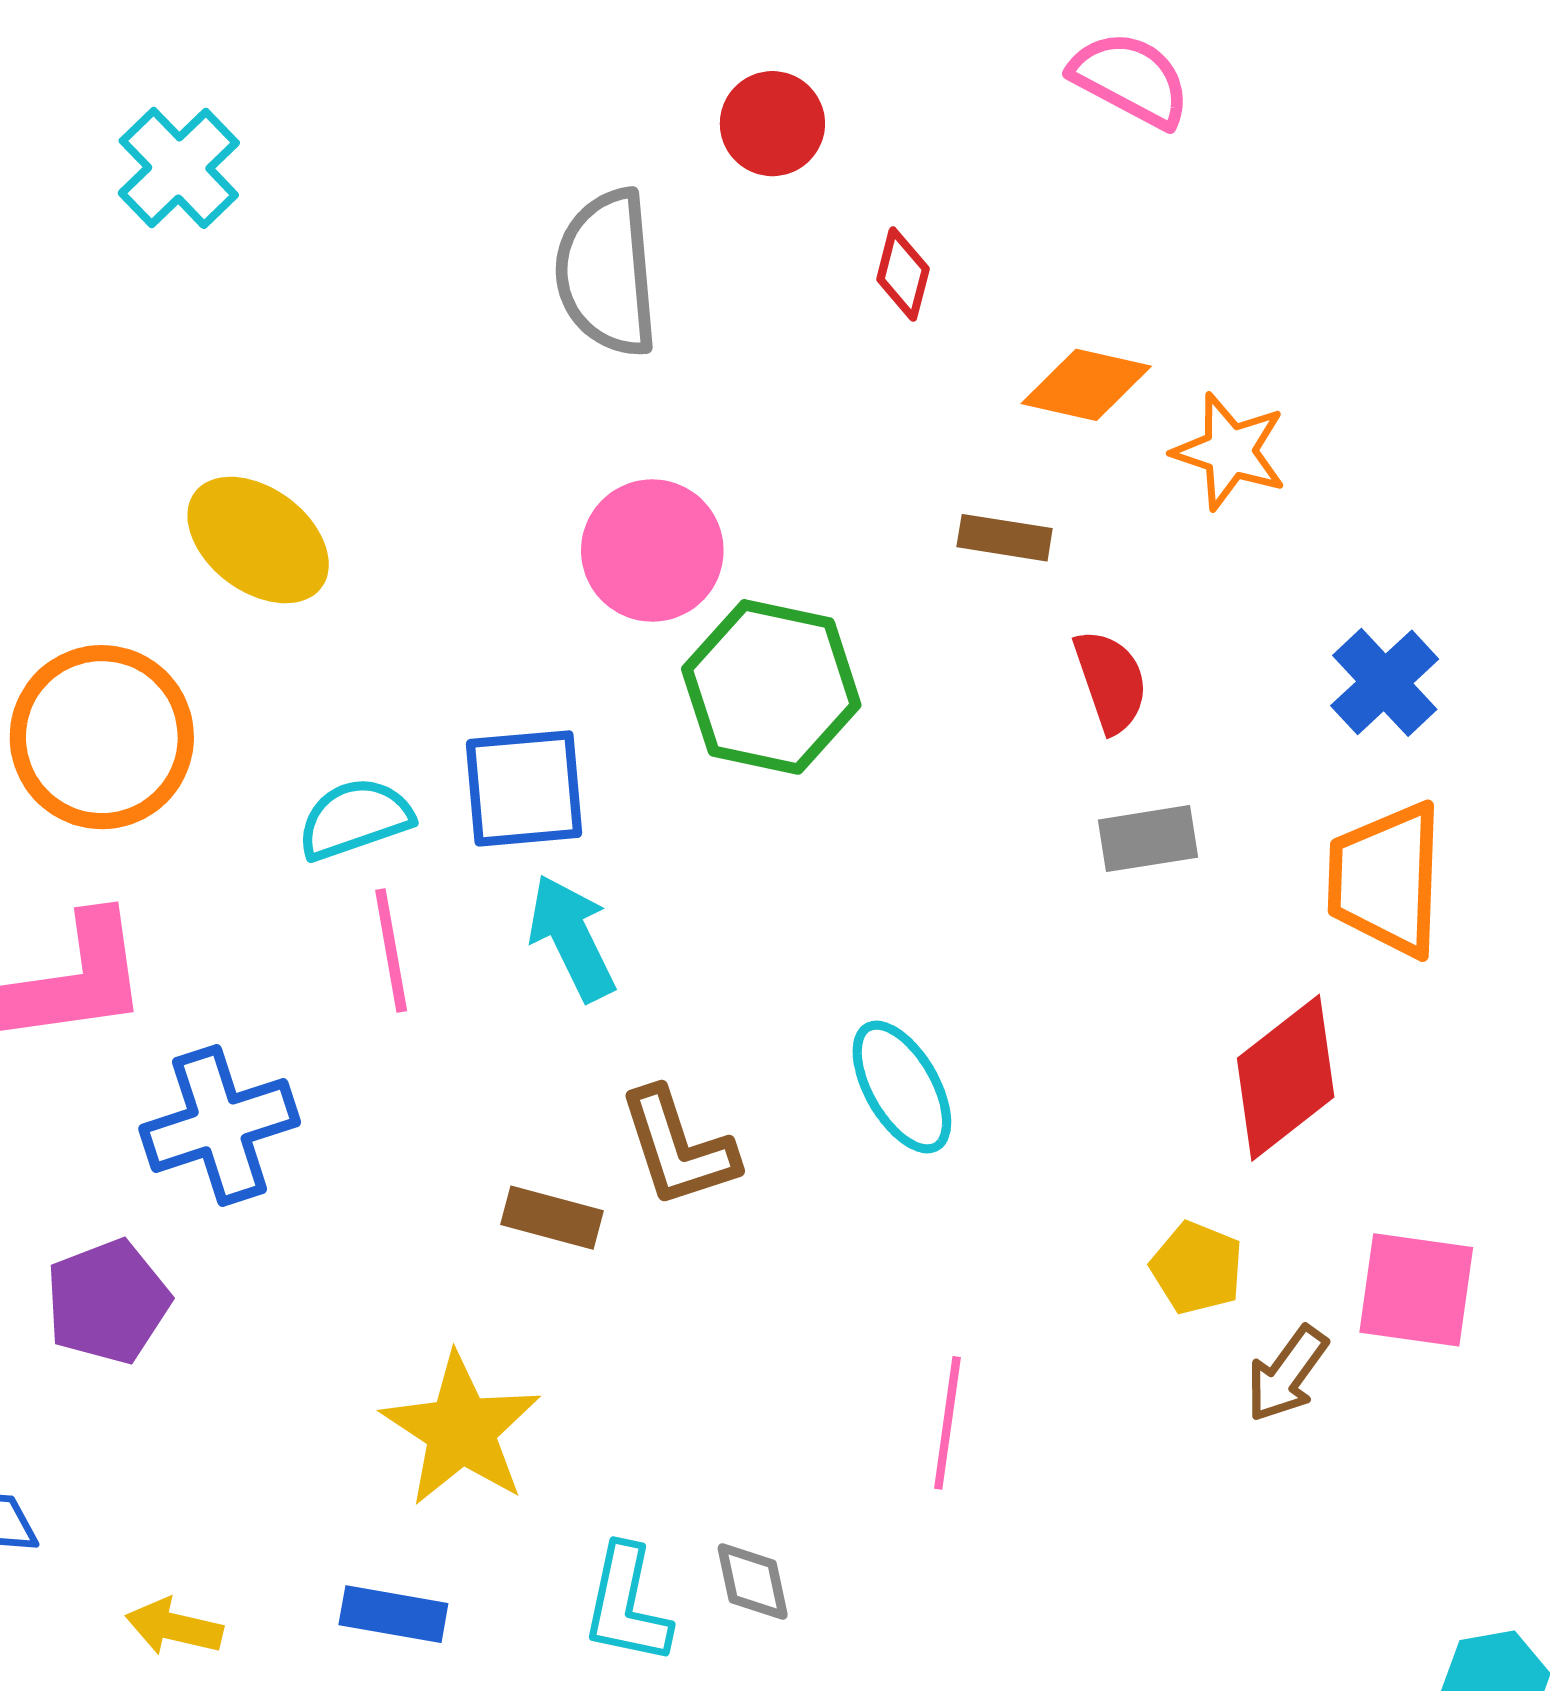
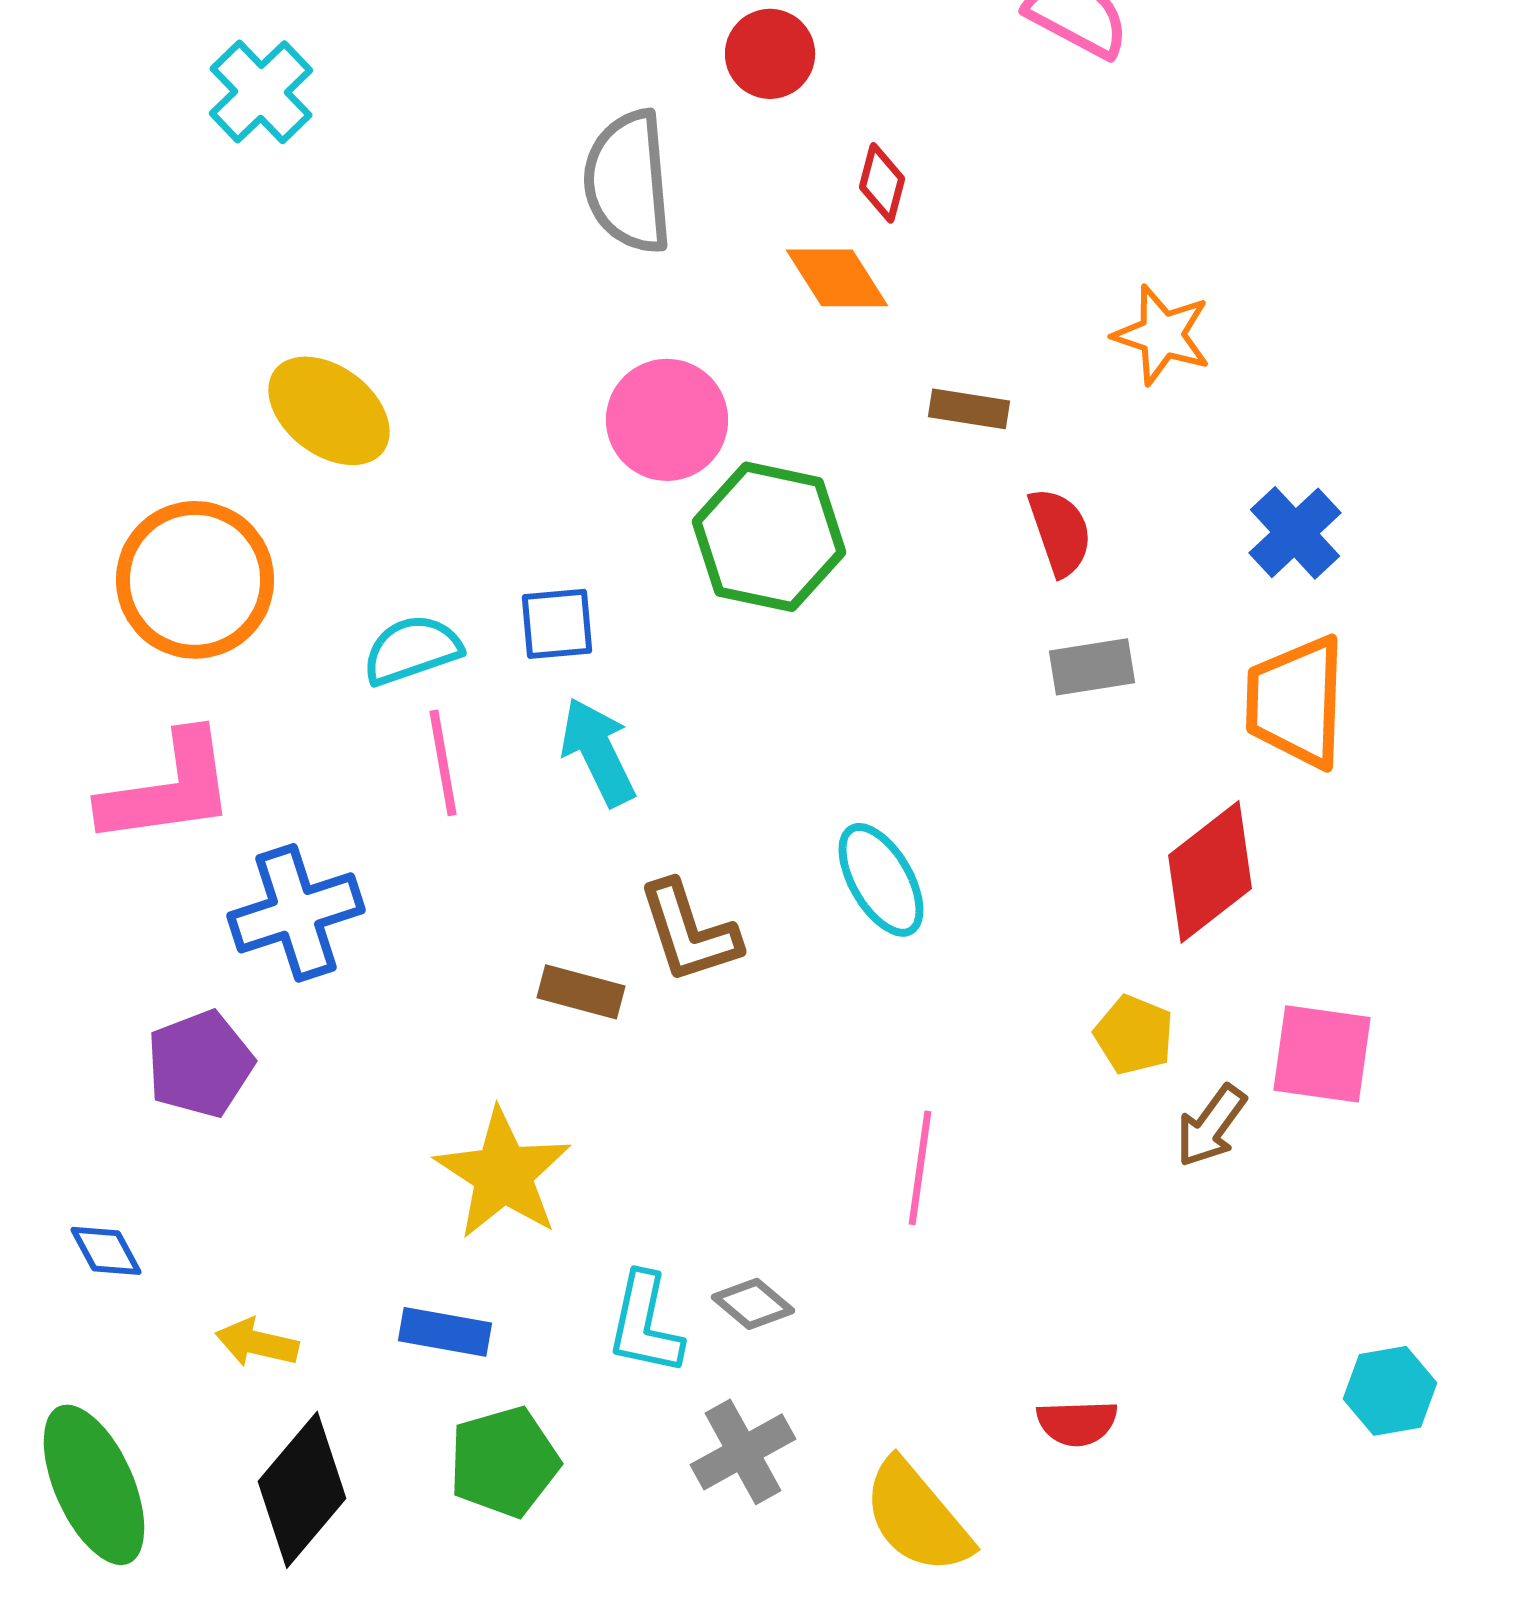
orange diamond: (1086, 385) -> (837, 278), moved, turned 45
blue square: (524, 788) -> (557, 624), size x0.7
gray diamond: (753, 1582) -> (753, 1304), turned -38

